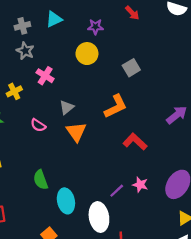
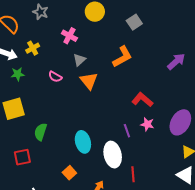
pink cross: (45, 76) -> (69, 36), moved
red L-shape: (135, 142) -> (142, 100), moved
green semicircle: (41, 180) -> (40, 132), moved, turned 42
purple line: (117, 191) -> (127, 131), turned -64

